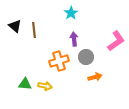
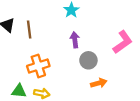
orange cross: (59, 61) -> (38, 66), moved

